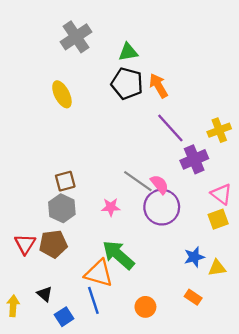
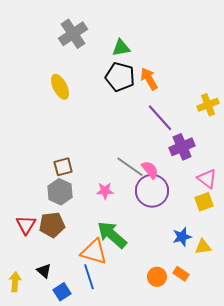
yellow cross: (219, 130) -> (208, 105), moved
orange circle: (145, 307) -> (157, 277), moved

